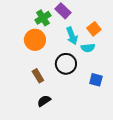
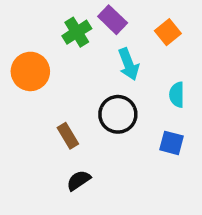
orange square: (94, 29) -> (168, 32), moved
orange circle: (35, 40) -> (30, 71), moved
cyan semicircle: (88, 48) -> (177, 95), moved, turned 96

